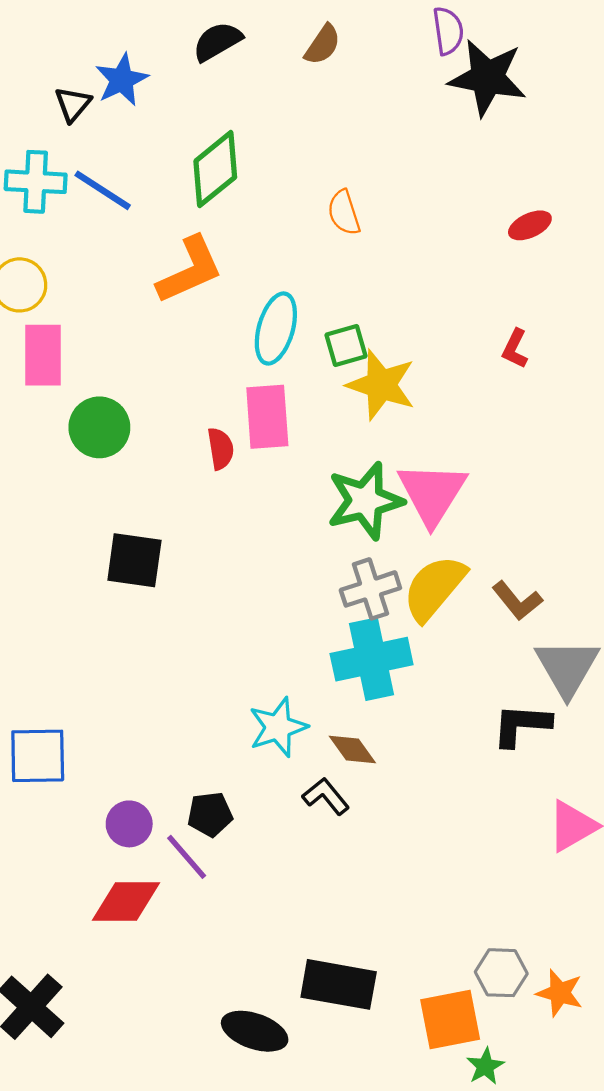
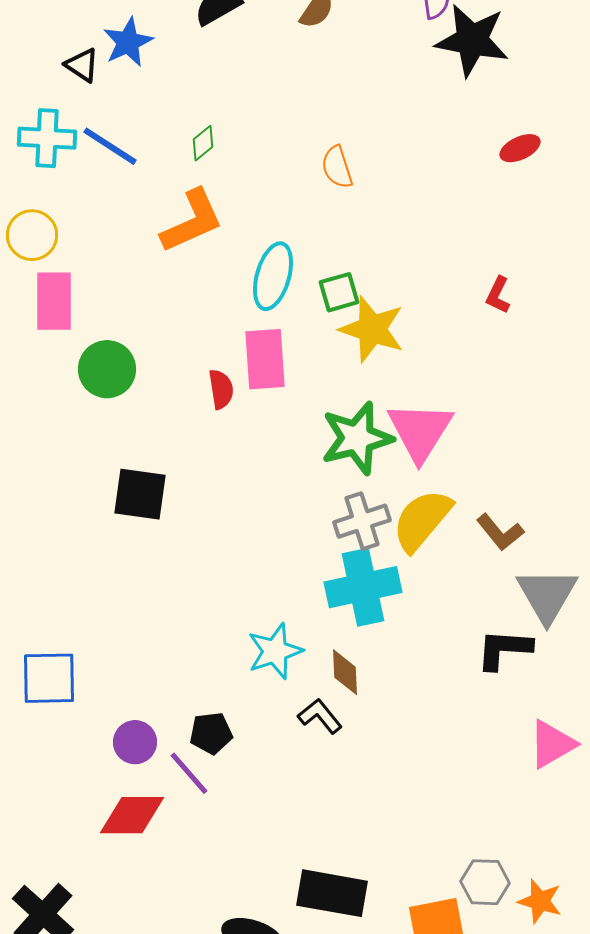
black triangle: (73, 104) -> (82, 65), turned -36
green diamond: (215, 169) -> (203, 143), moved, size x0.5
red ellipse: (530, 225) -> (520, 148), moved
brown diamond: (352, 749) -> (345, 672), turned 33

